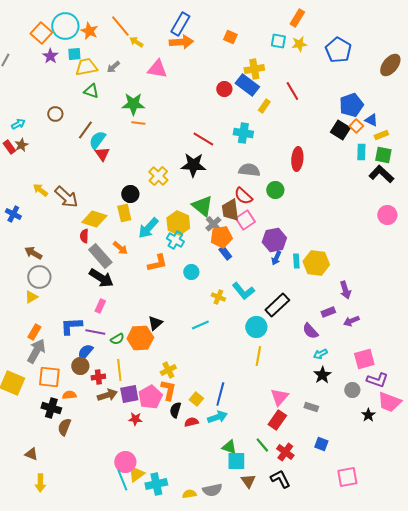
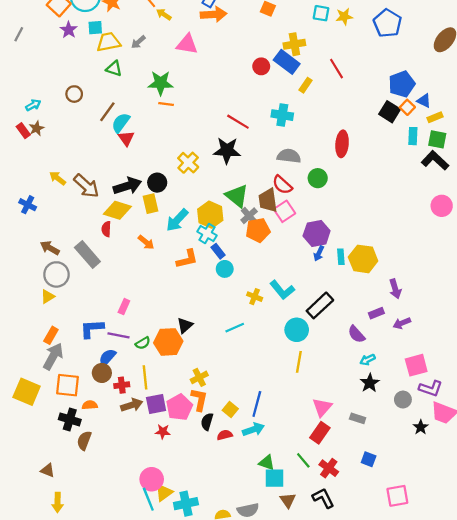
blue rectangle: (225, 253) -> (218, 251), moved
gray rectangle: (100, 256) -> (87, 255), moved
black arrow: (101, 278) -> (127, 186), moved, turned -50

